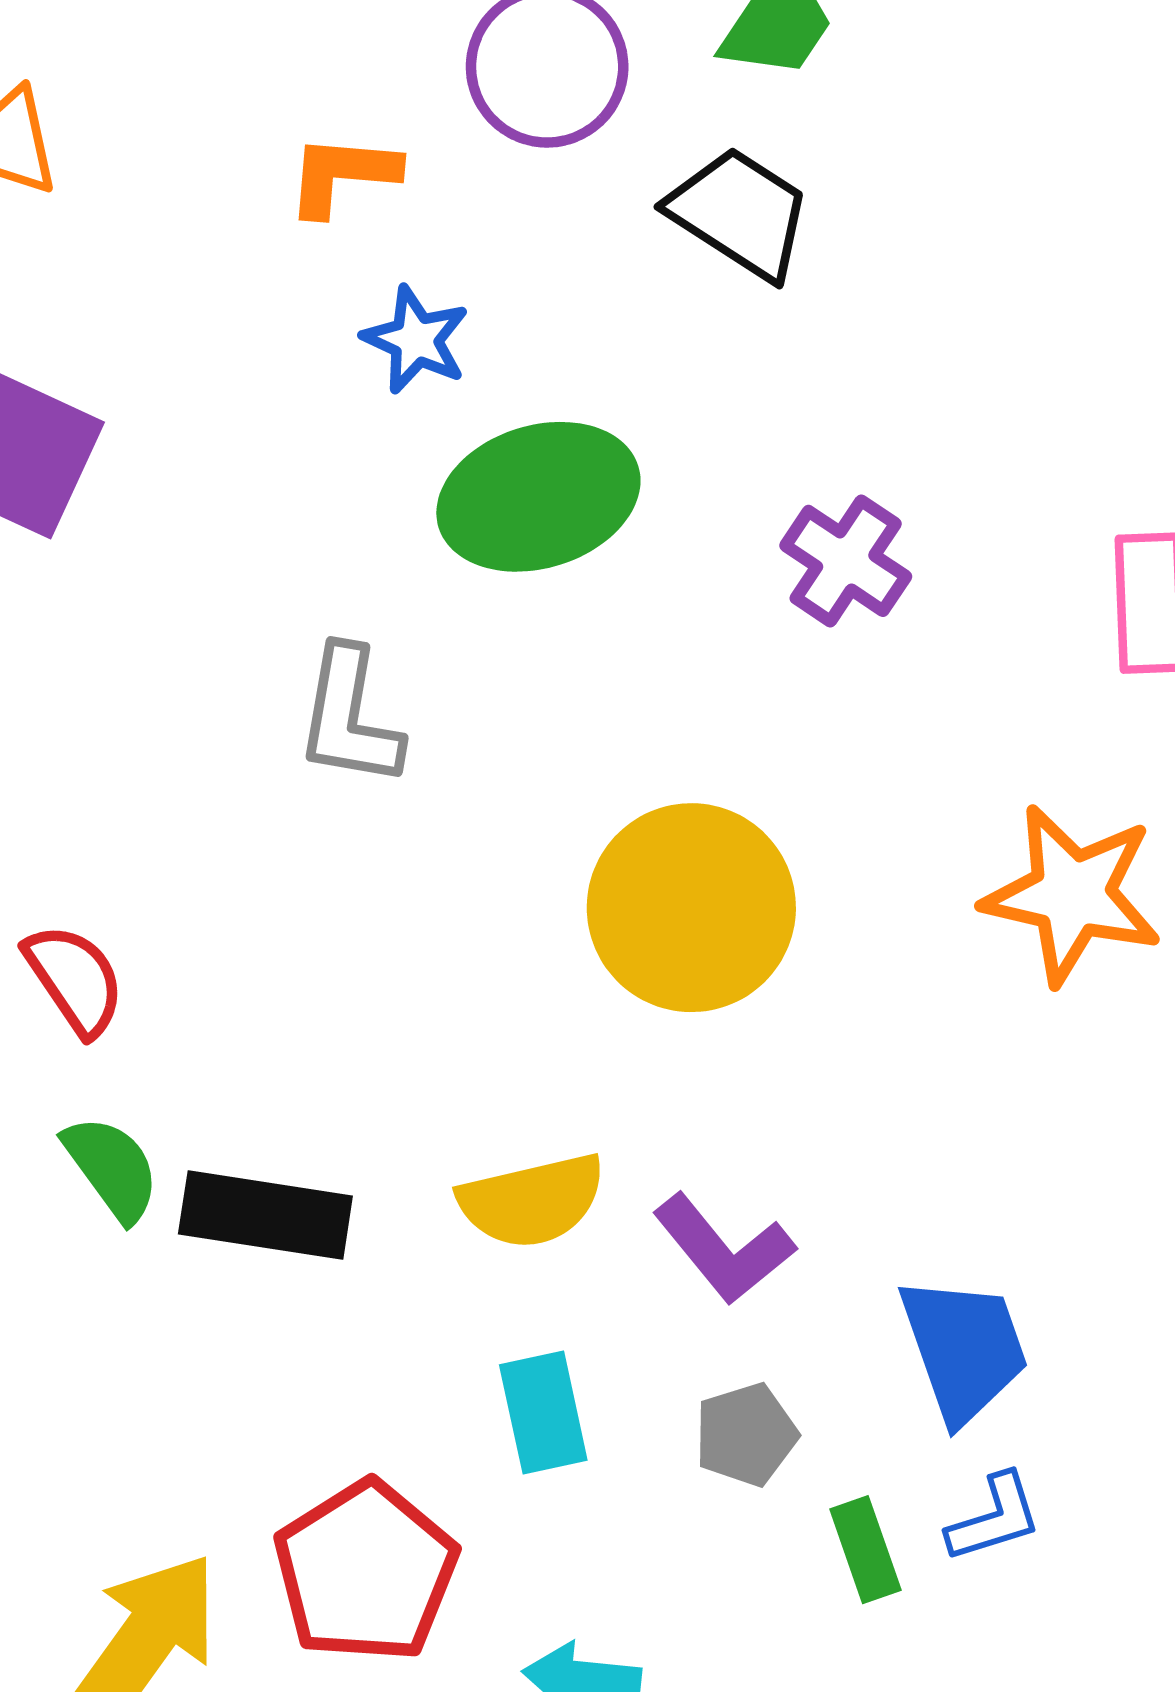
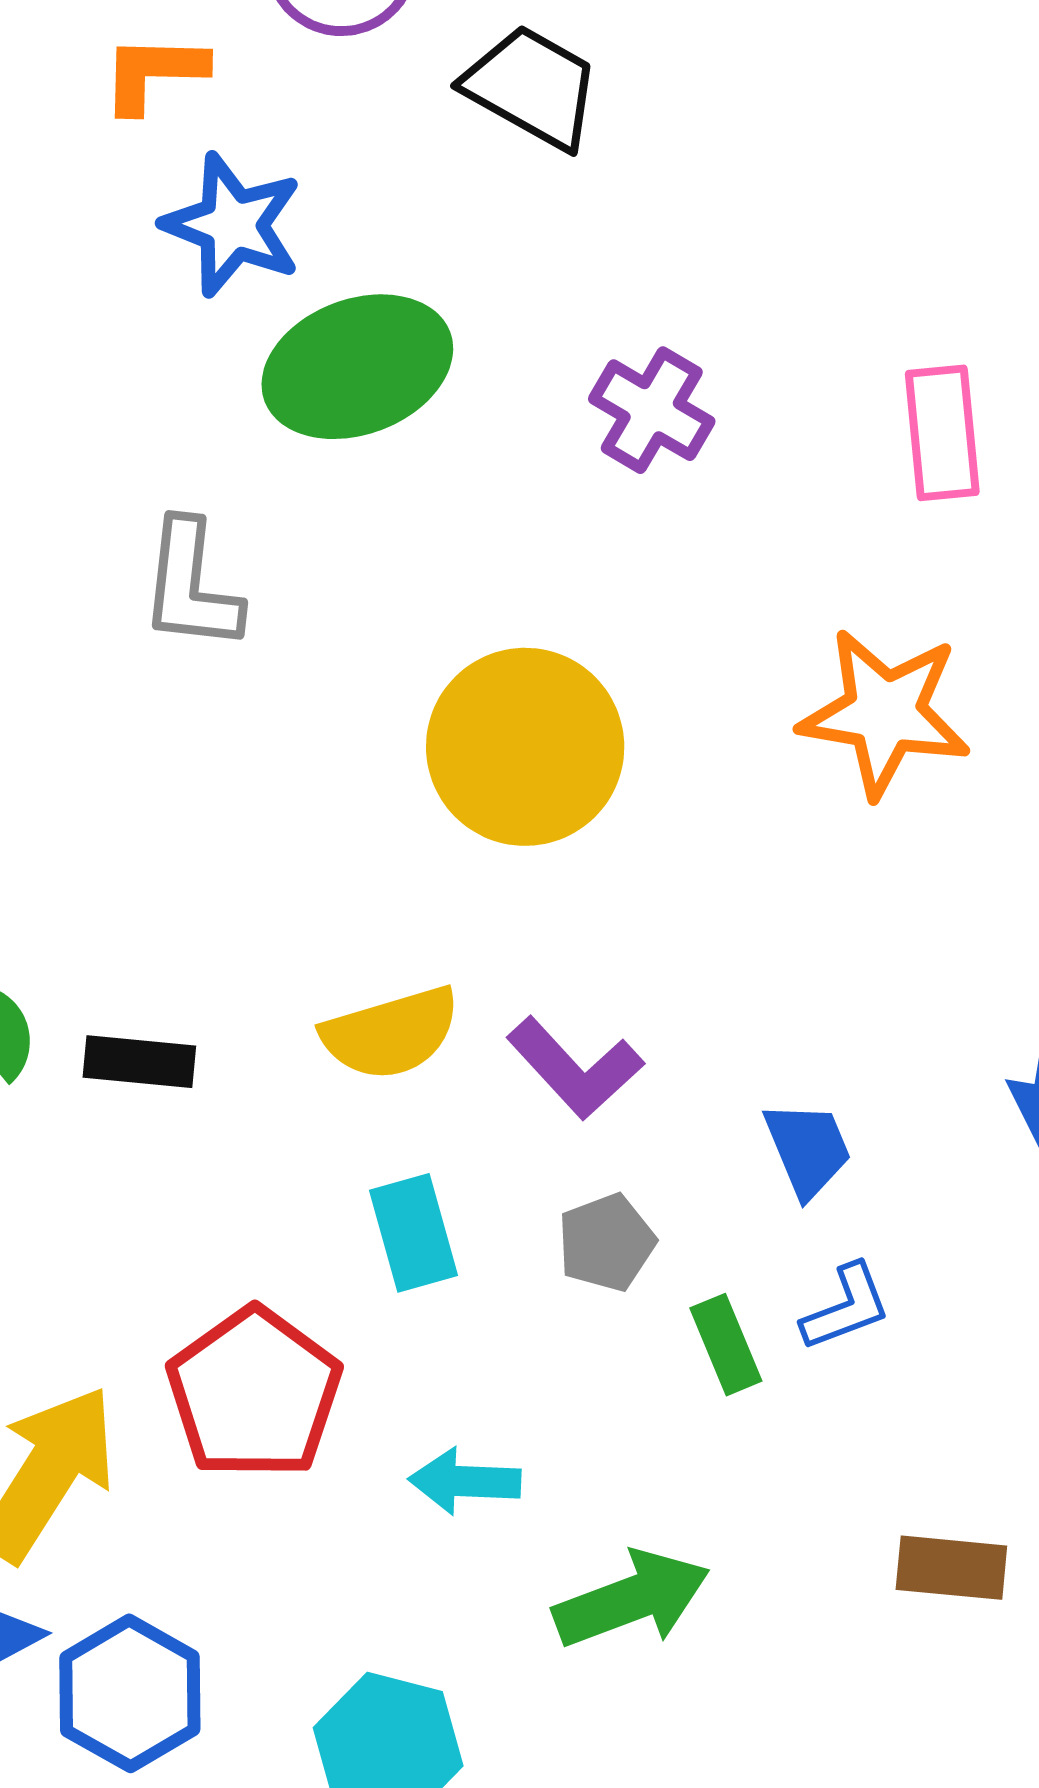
blue star: (416, 340) -> (233, 225), size x1.4
black rectangle: (265, 1215) -> (139, 1062), size x0.7
blue trapezoid: (964, 1349) -> (808, 1149), size x0.7

